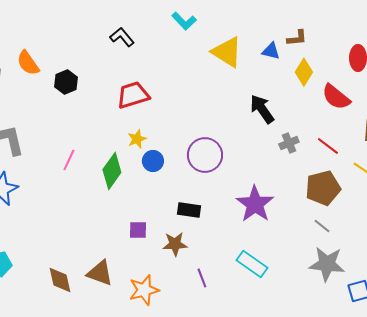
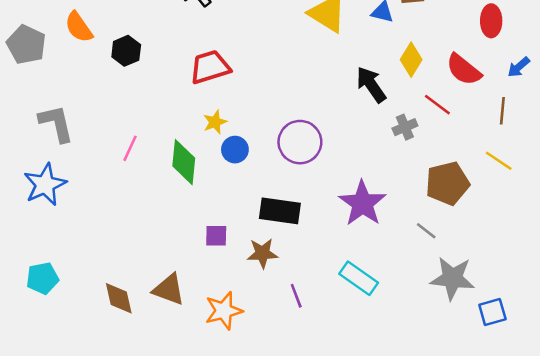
yellow diamond: (304, 72) -> (411, 60), moved
red line: (328, 146) -> (437, 105), moved
green diamond: (112, 171) -> (184, 162), turned -30
black rectangle: (189, 210) -> (280, 211), size x1.4
gray line: (322, 226) -> (426, 231), moved

